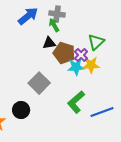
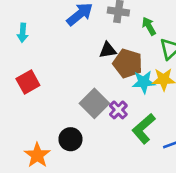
green arrow: (54, 25) -> (149, 26), moved
purple cross: (81, 55) -> (118, 110), moved

